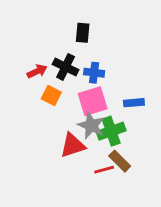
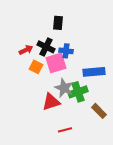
pink square: (93, 101) -> (56, 63), moved
blue rectangle: (134, 103) -> (94, 72), size x1.5
brown rectangle: (120, 161) -> (99, 111), moved
red line: (104, 170) -> (65, 130), moved

